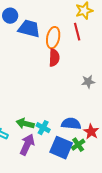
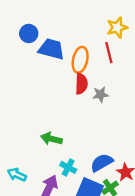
gray star: (88, 82) -> (100, 94), moved
green arrow: (25, 124) -> (51, 139), moved
blue semicircle: (71, 124) -> (102, 163), turned -36

